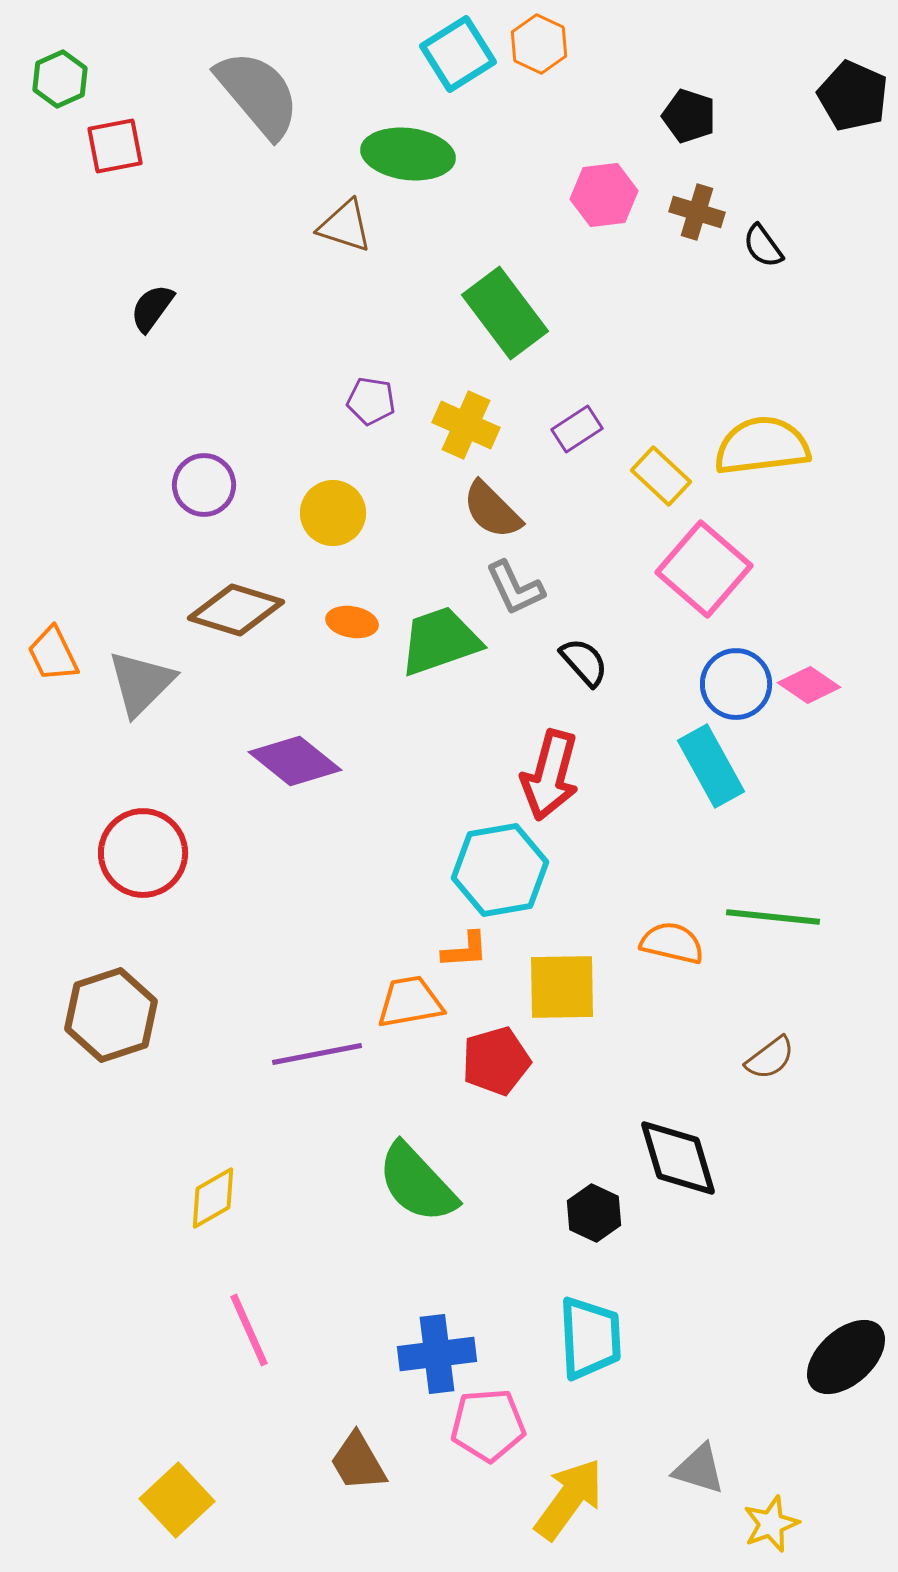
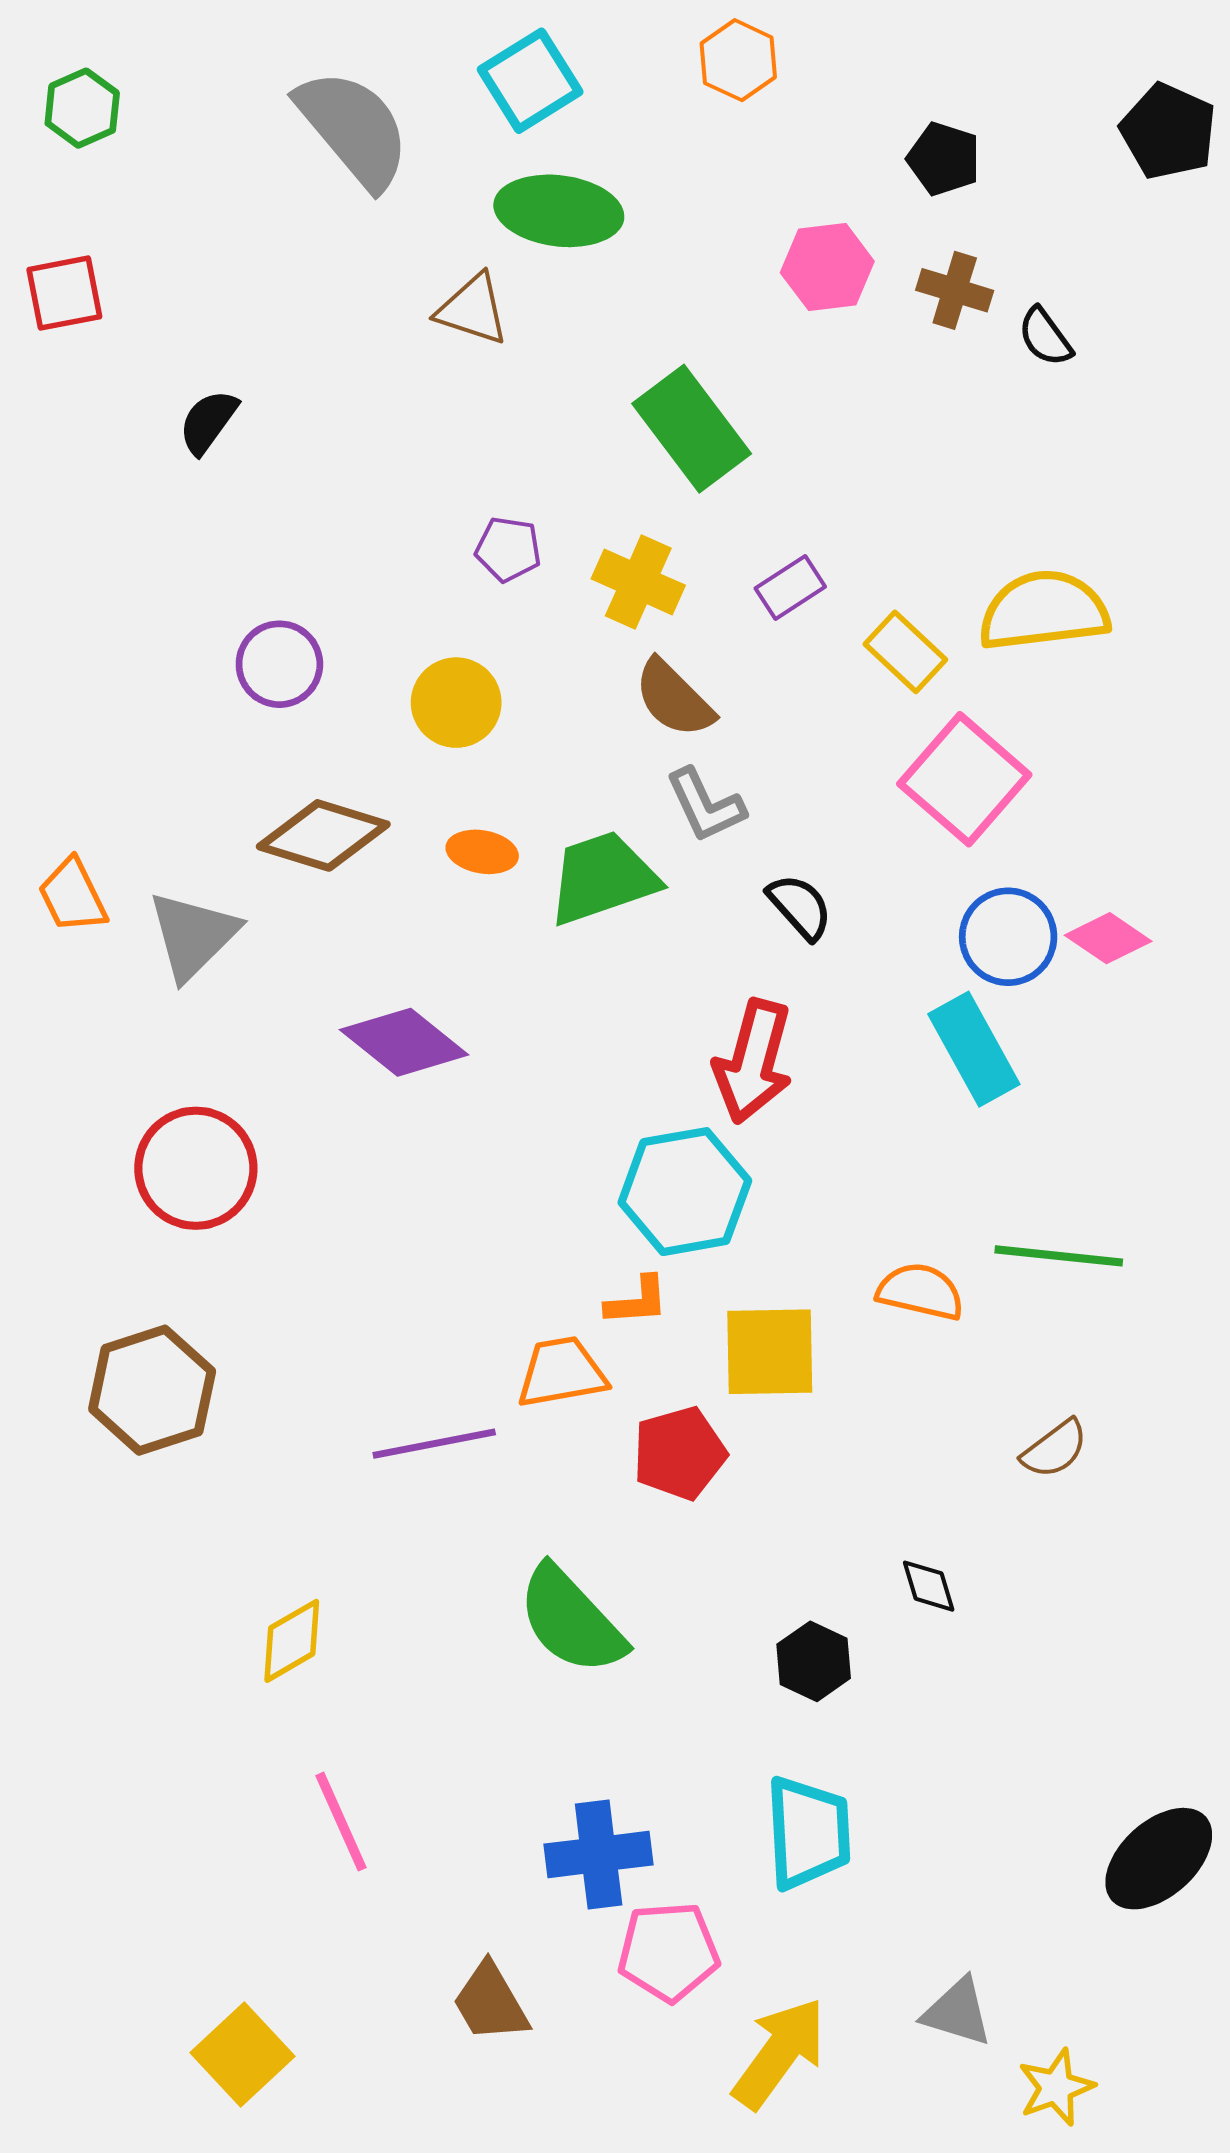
cyan square: (458, 54) -> (530, 81), moved
red square: (115, 146) -> (64, 293), moved
black diamond: (678, 1158) -> (929, 1586), size x0.5

